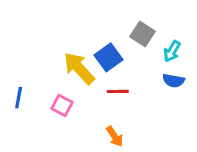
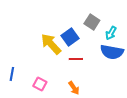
blue semicircle: (174, 81) -> (112, 52), size x1.6
blue line: (19, 98) -> (12, 74), moved
pink square: (62, 105) -> (40, 84), moved

